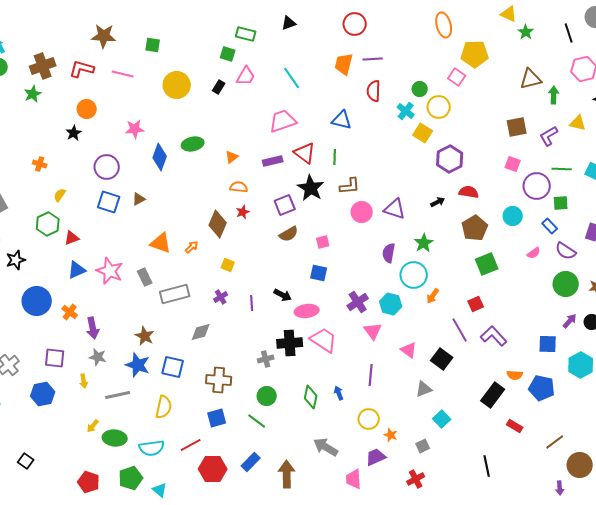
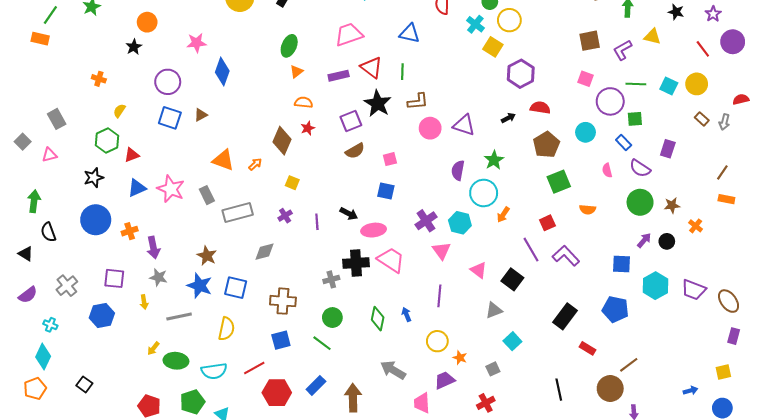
green ellipse: (193, 144) -> (289, 46), moved, turned -55
pink semicircle: (534, 253) -> (607, 170), turned 112
black star: (16, 260) -> (94, 178), moved
orange cross: (70, 312) -> (130, 231), turned 35
orange semicircle: (515, 375) -> (588, 209), moved
brown circle: (580, 465) -> (610, 389), moved

